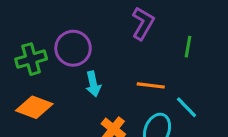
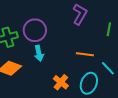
cyan arrow: (93, 84) -> (39, 53), moved

